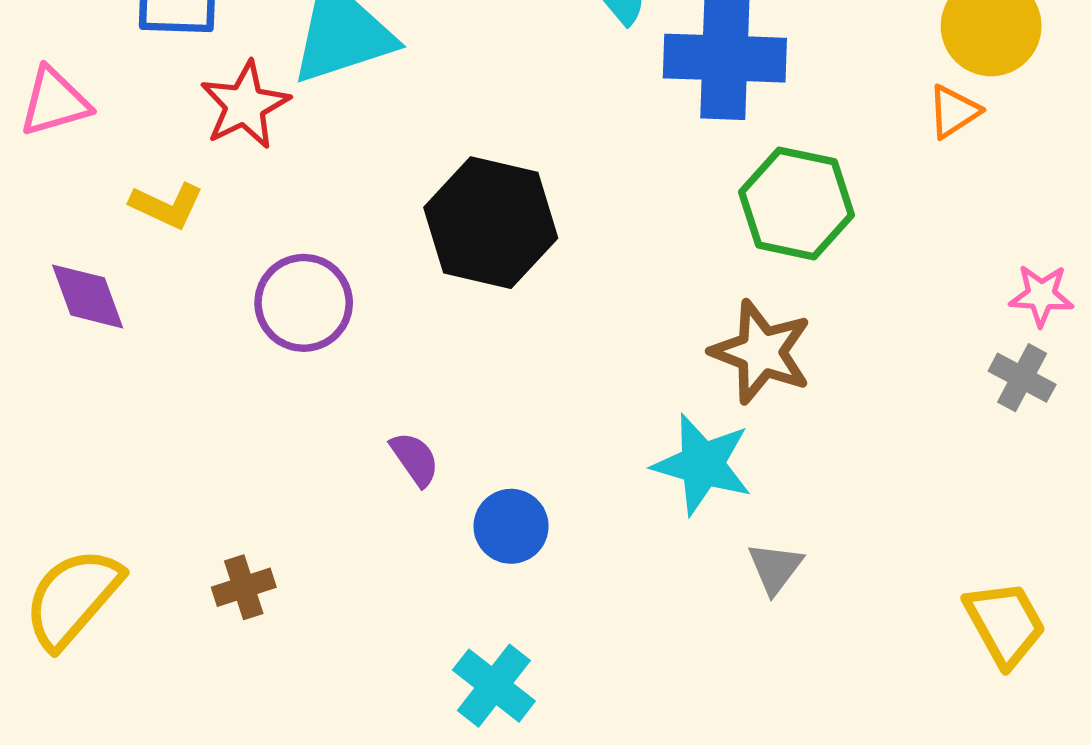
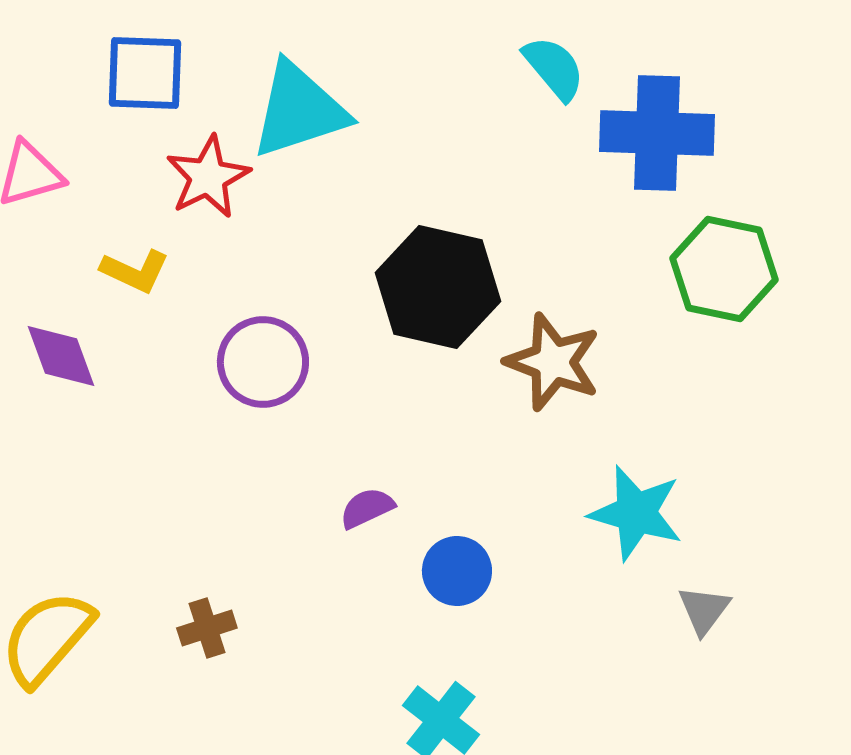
brown star: (761, 352) -> (553, 362), moved
purple semicircle: (415, 459) -> (367, 508), turned -80

